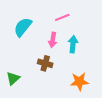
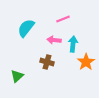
pink arrow: (53, 40) -> (54, 40), turned 88
orange star: (79, 82) -> (86, 62), moved, turned -30

